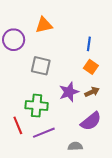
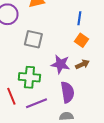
purple star: (69, 92) -> (60, 64), turned 30
purple semicircle: (91, 121) -> (67, 92), moved, turned -60

